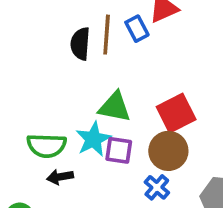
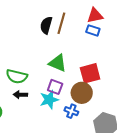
blue rectangle: (137, 29) -> (93, 30), moved, turned -56
cyan star: (93, 139) -> (49, 100), moved
blue cross: (157, 187) -> (71, 111), turned -32

